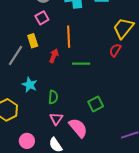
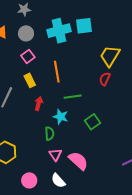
yellow rectangle: (33, 41) -> (30, 80), moved
red arrow: (54, 56) -> (39, 104), moved
cyan star: (30, 85) -> (61, 117), moved
green square: (96, 104) -> (93, 122), moved

